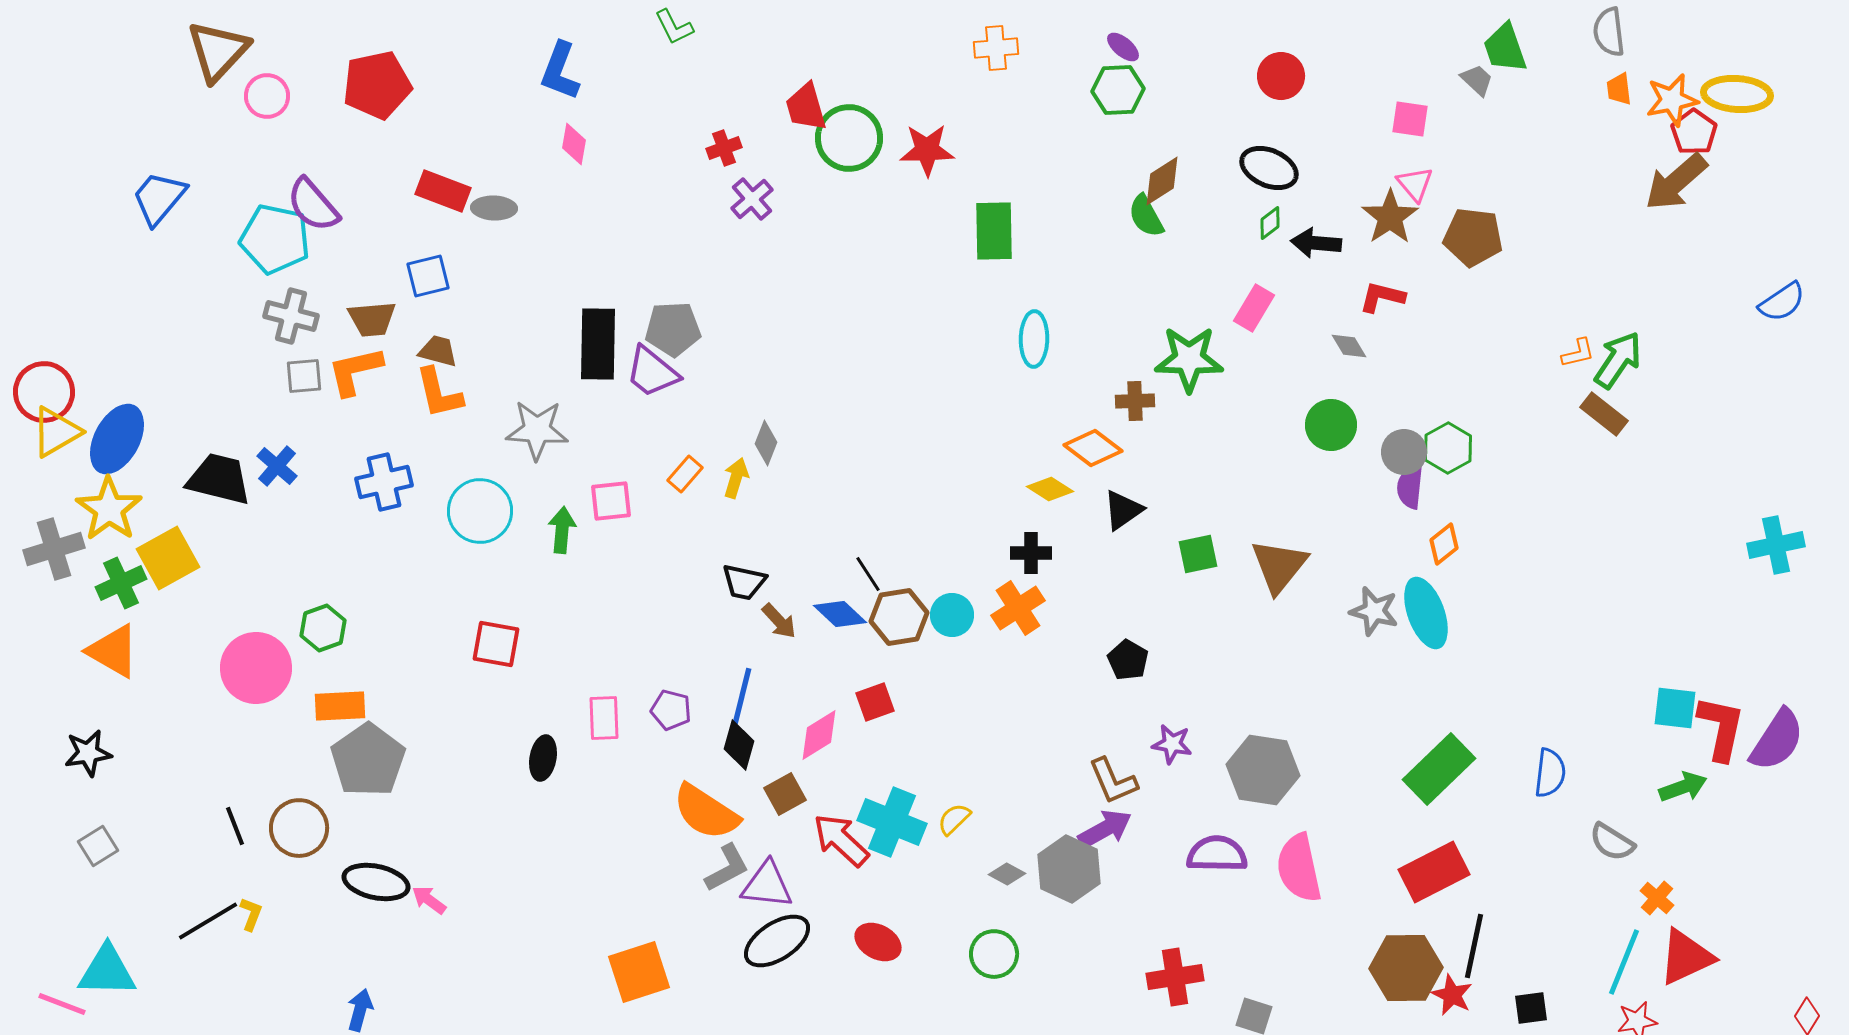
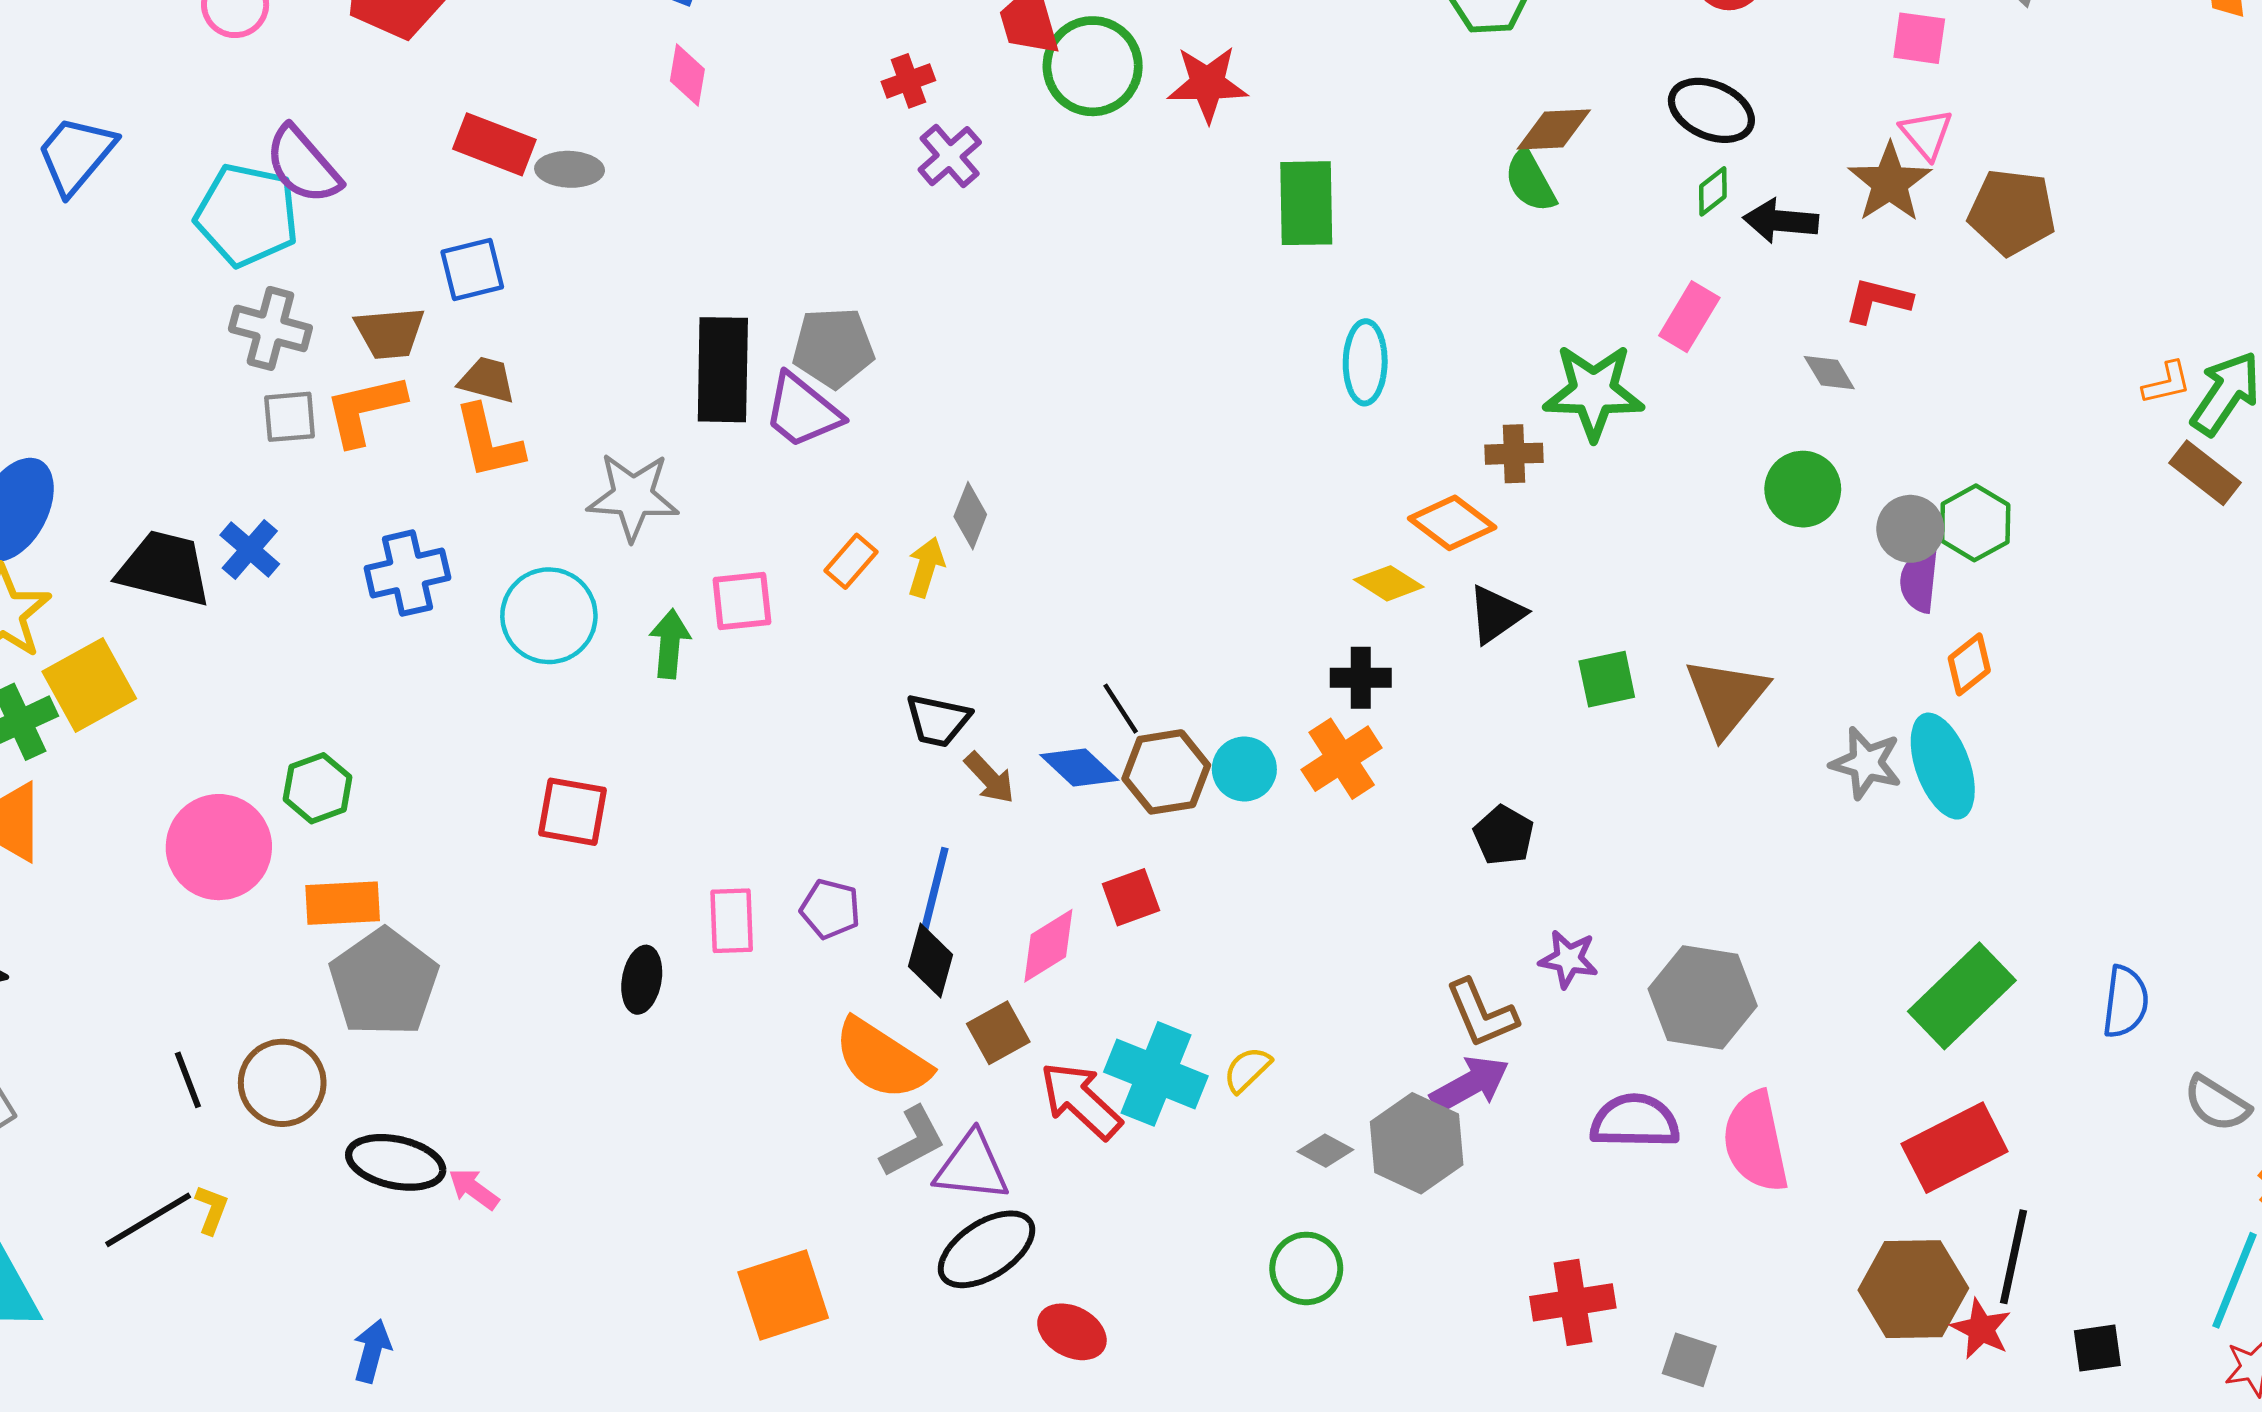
brown diamond: (1162, 181) -> (1554, 130), turned 30
red ellipse: (878, 942) -> (1072, 1332), moved

